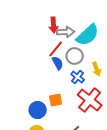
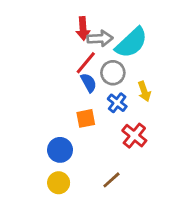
orange square: (56, 100) -> (86, 118), moved
red cross: (90, 100) -> (134, 136), size x0.7

